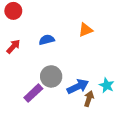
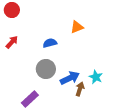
blue semicircle: (47, 40) -> (50, 43), moved
purple rectangle: (33, 93) -> (30, 99), moved

